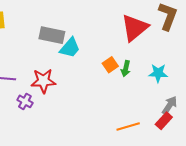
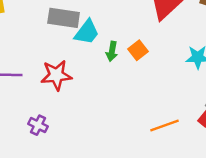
green arrow: (126, 69) -> (112, 51), moved
purple cross: (25, 101) -> (38, 125), moved

